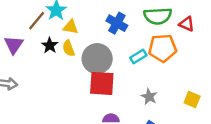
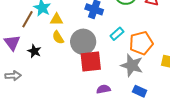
black star: (50, 45) -> (34, 51), moved
orange pentagon: (163, 48) -> (141, 43), moved
gray star: (149, 97) -> (132, 65), size x1.6

